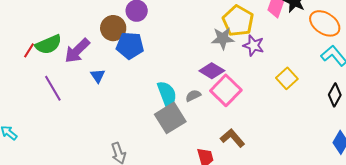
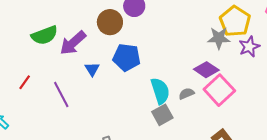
purple star: (254, 45) -> (249, 47), turned 30
blue pentagon: (130, 46) -> (127, 57), moved
red line: (29, 50) -> (25, 82), moved
purple line: (53, 88) -> (61, 95), moved
gray square: (170, 118) -> (162, 115), size x0.7

